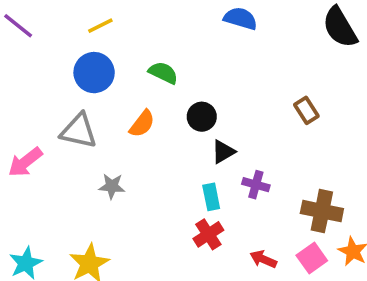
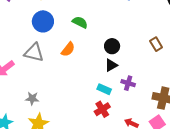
black circle: (202, 117) -> (112, 46), moved
gray star: (112, 186) -> (32, 98), moved
cyan rectangle: (211, 197) -> (104, 89), turned -56

